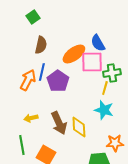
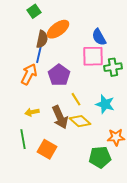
orange ellipse: (74, 54) -> (58, 29), moved
blue line: (42, 72) -> (39, 54), moved
yellow line: (105, 88) -> (76, 99), moved, turned -48
yellow diamond: (79, 127) -> (80, 121), turned -45

